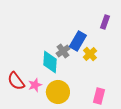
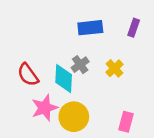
blue rectangle: (78, 41) -> (90, 28), moved, turned 54
red semicircle: (16, 81) -> (28, 75), moved
pink star: (35, 85) -> (45, 108), size x1.5

